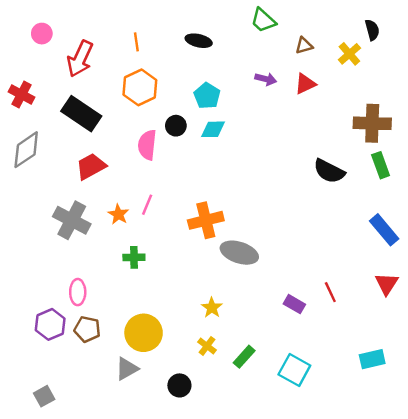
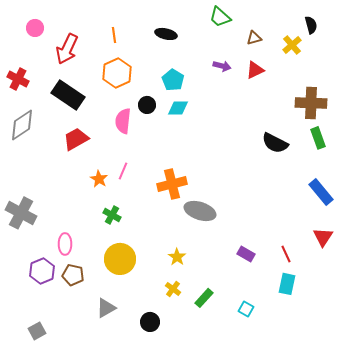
gray cross: (72, 220) -> (21, 213), moved
green cross: (134, 257) -> (112, 215), turned 30
red line: (330, 292) -> (286, 254), moved
yellow circle: (144, 333) -> (120, 259), moved
cyan rectangle: (372, 359) -> (287, 284), moved, turned -65
cyan square: (294, 370) -> (246, 309), size x0.6

